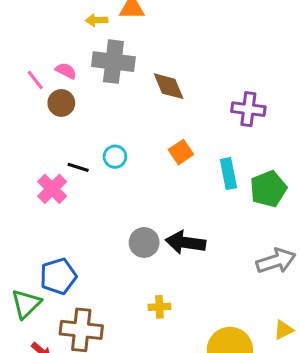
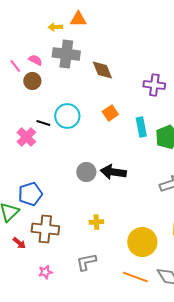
cyan circle: (115, 157) -> (67, 116), size x1.6
yellow cross: (159, 307) -> (96, 222), moved

